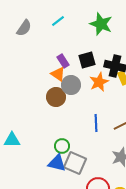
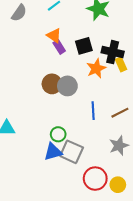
orange triangle: (58, 74) -> (54, 36), moved
gray circle: (71, 85) -> (67, 86), moved
blue triangle: (57, 163) -> (53, 152), turned -30

